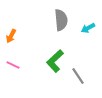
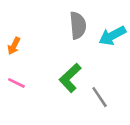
cyan arrow: (88, 28) -> (112, 36), size x1.5

